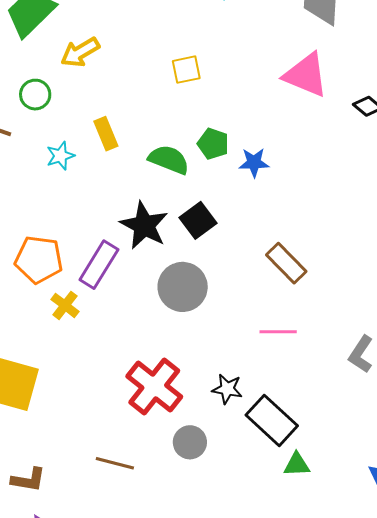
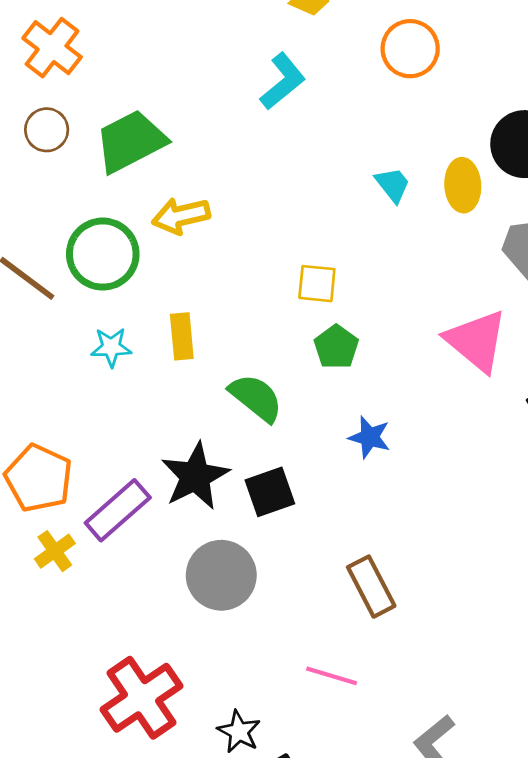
green circle: (35, 95) -> (103, 254), size x1.6
green pentagon: (213, 144) -> (336, 347), moved

